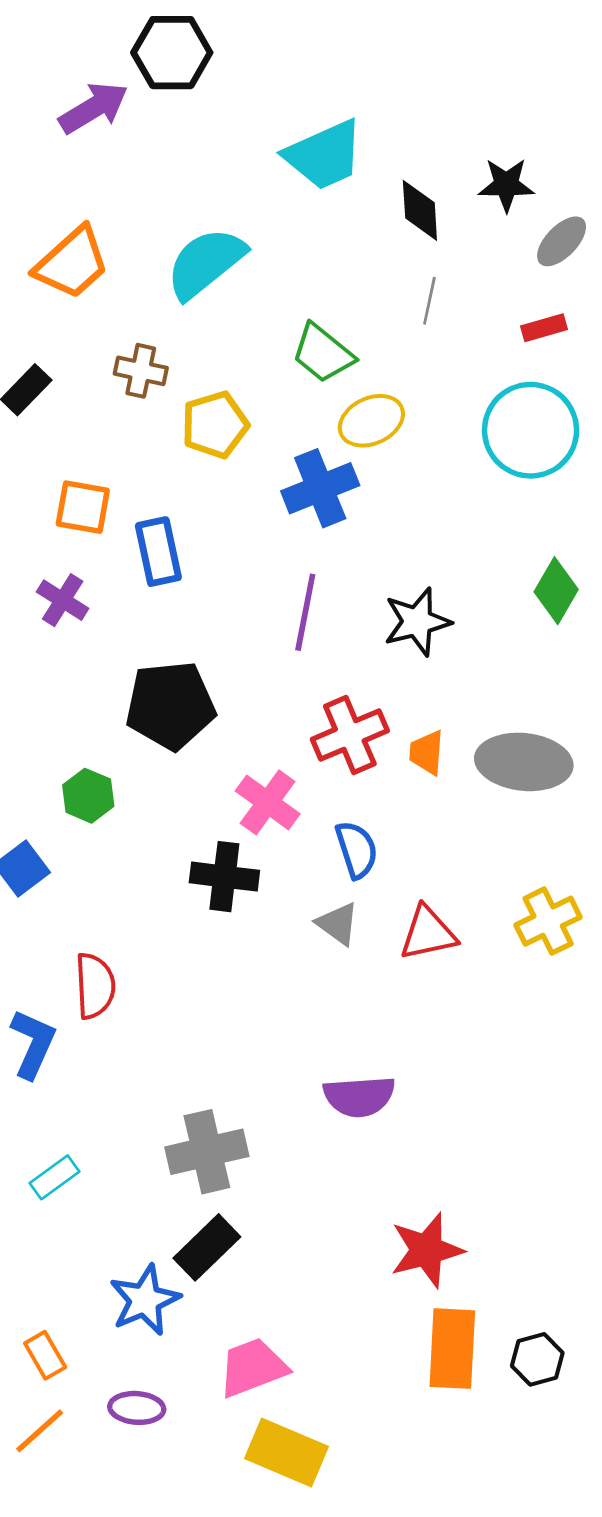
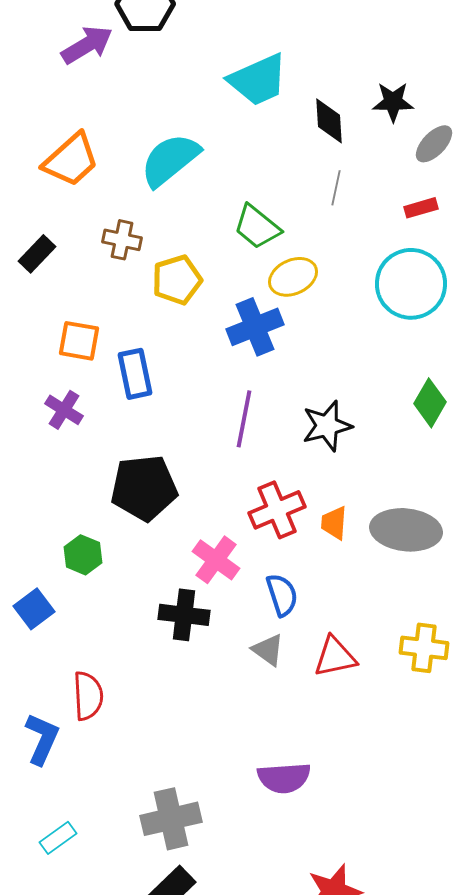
yellow cross: (548, 921) -> (424, 648), turned 33

